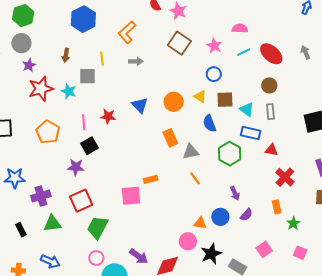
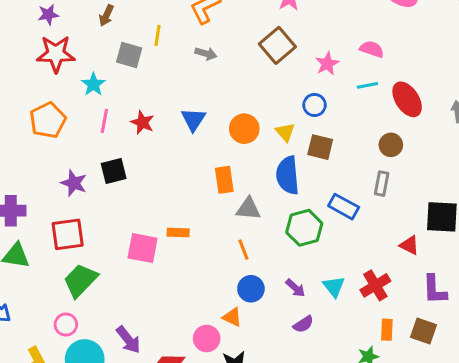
cyan star: (69, 91) -> (93, 84), moved
cyan triangle: (247, 109) -> (334, 287), moved
blue semicircle: (210, 123) -> (288, 175), size x1.4
black square: (90, 146) -> (114, 171), moved
red triangle: (271, 150) -> (409, 245), moved
purple arrow: (235, 193) -> (295, 288), turned -40
orange rectangle: (277, 207) -> (387, 330), moved
blue circle: (220, 217) -> (251, 289), moved

